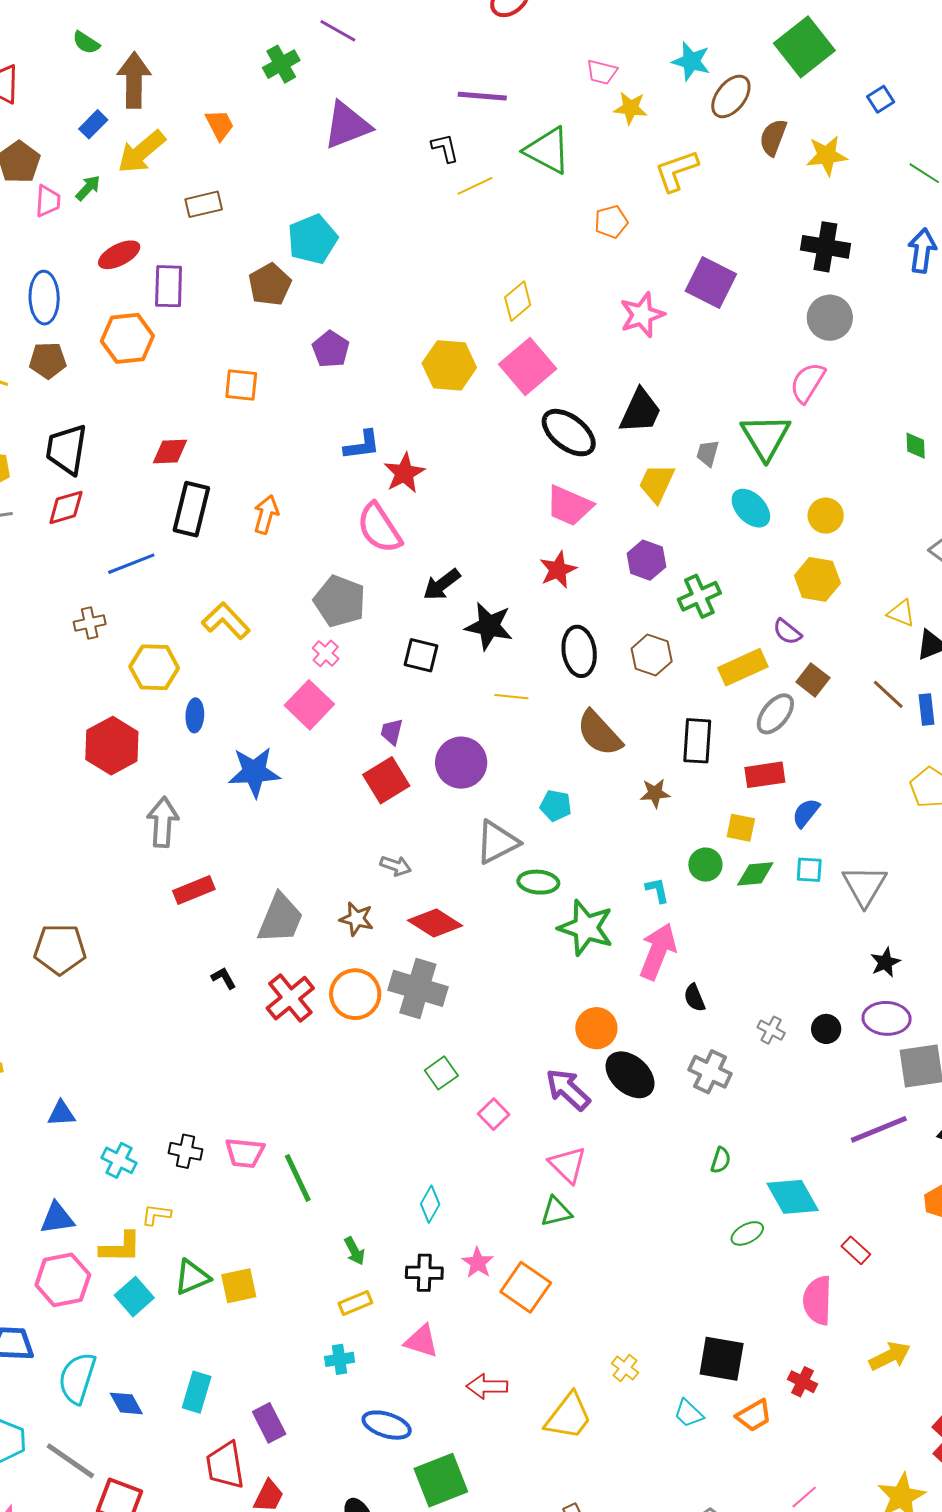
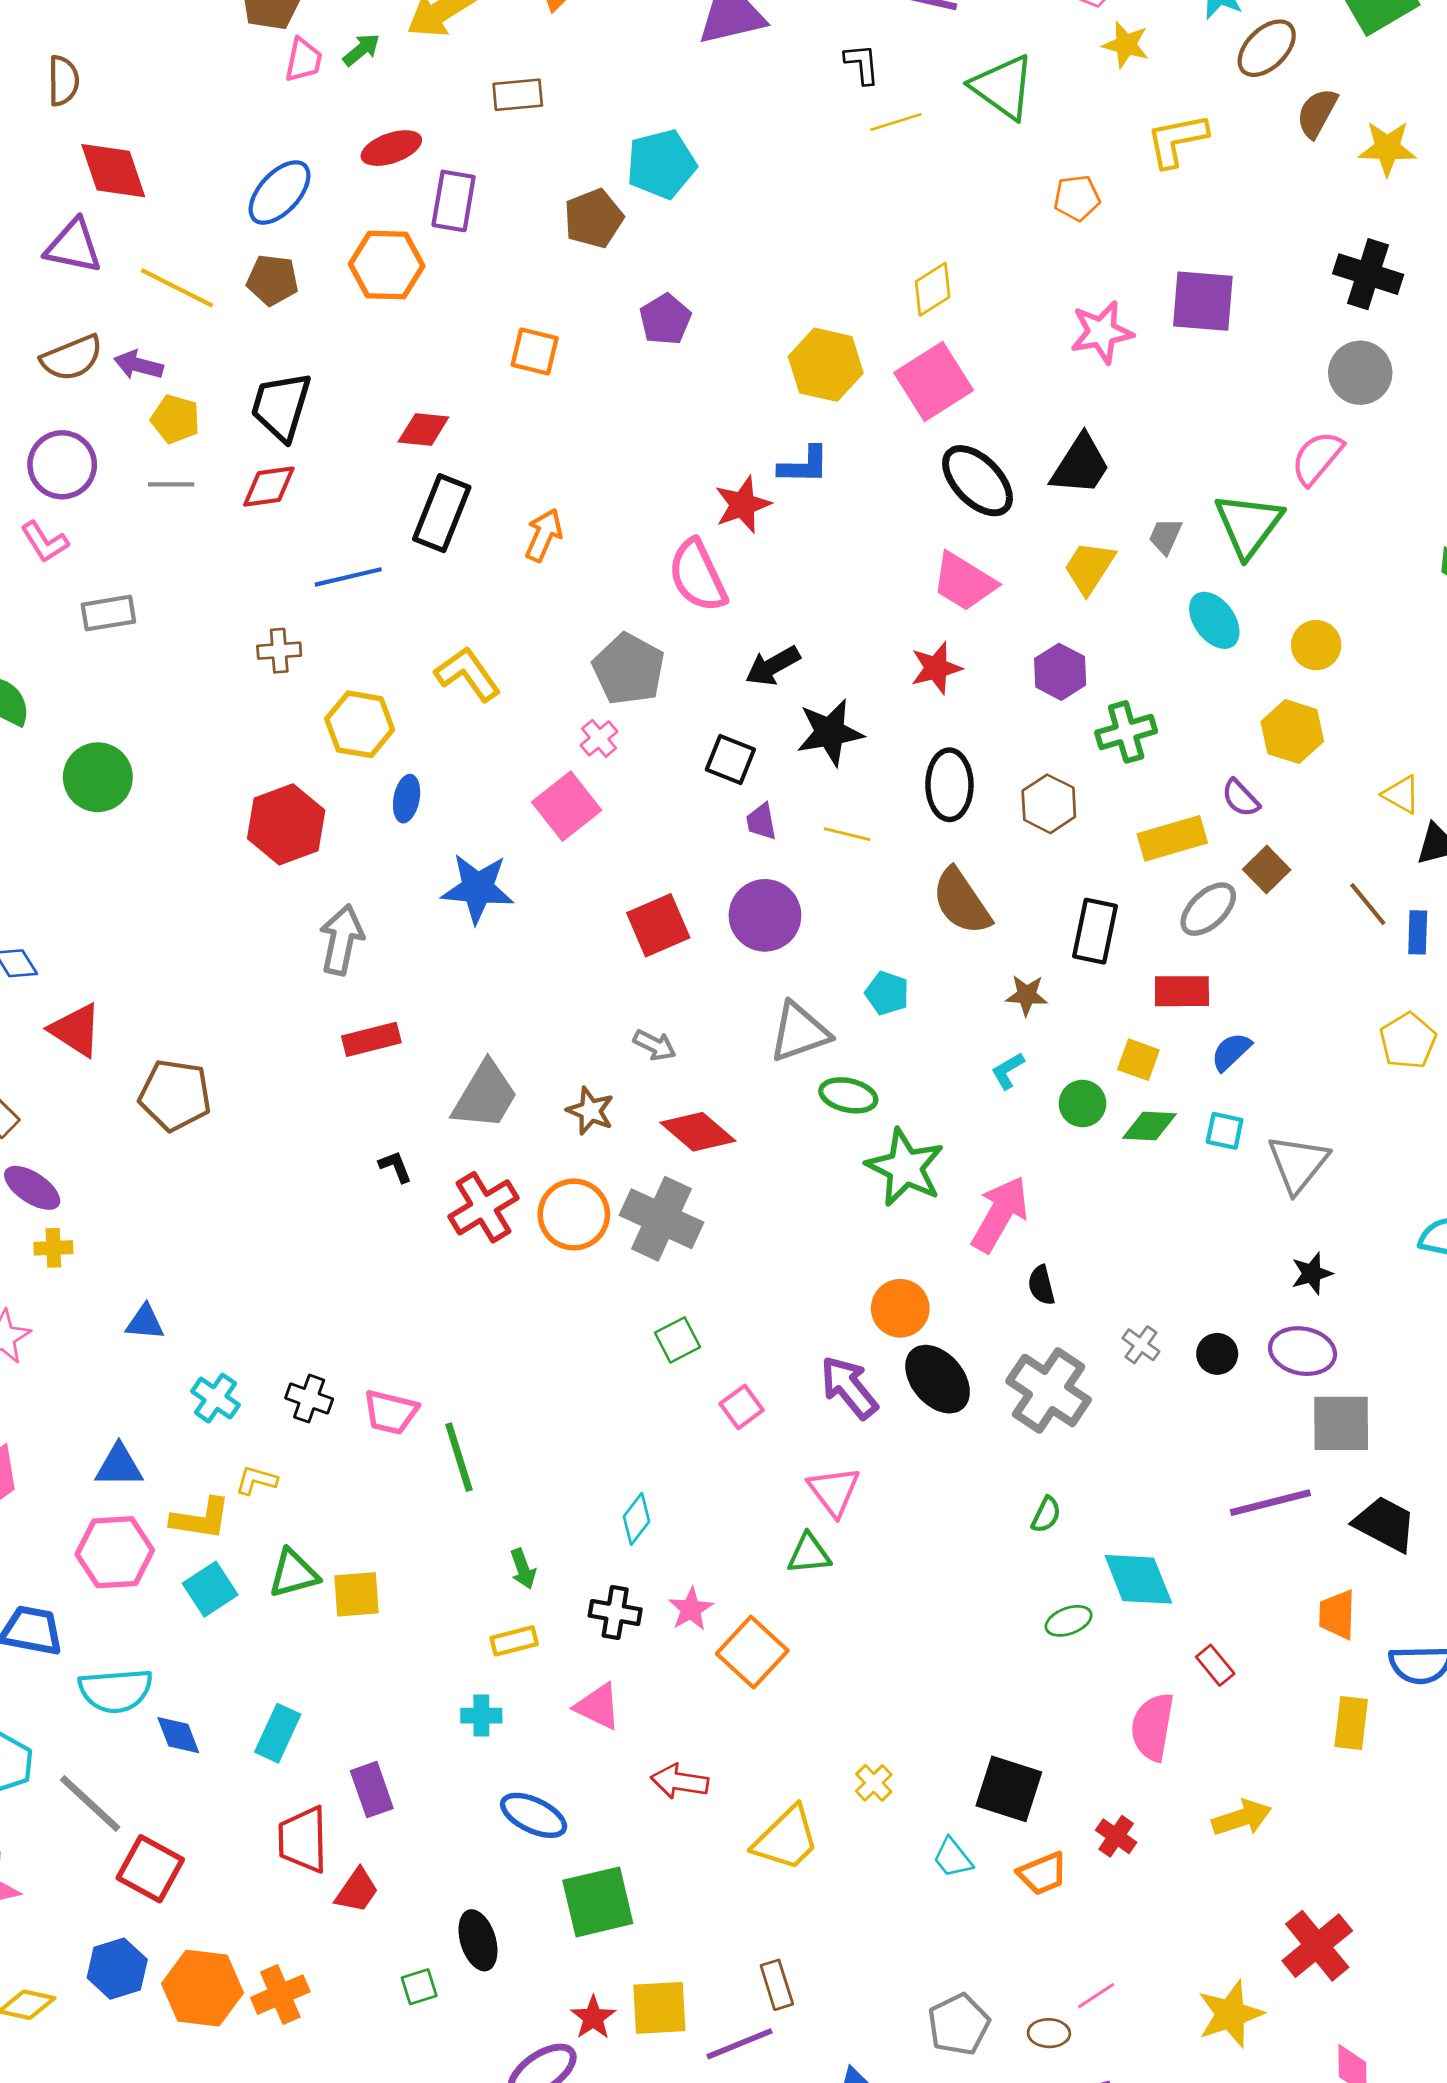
purple square: (711, 282) -> (1203, 301), turned -30
blue ellipse: (44, 298) -> (280, 192), turned 36
blue L-shape: (362, 445) -> (804, 465), moved
black star: (489, 626) -> (830, 732), turned -30
purple trapezoid: (392, 732) -> (761, 822), moved, turned -32
cyan L-shape: (657, 890) -> (1008, 1071), moved, turned -116
gray cross: (710, 1072) -> (1049, 1390), size x1.4
cyan semicircle: (77, 1378) -> (116, 1691), turned -120

